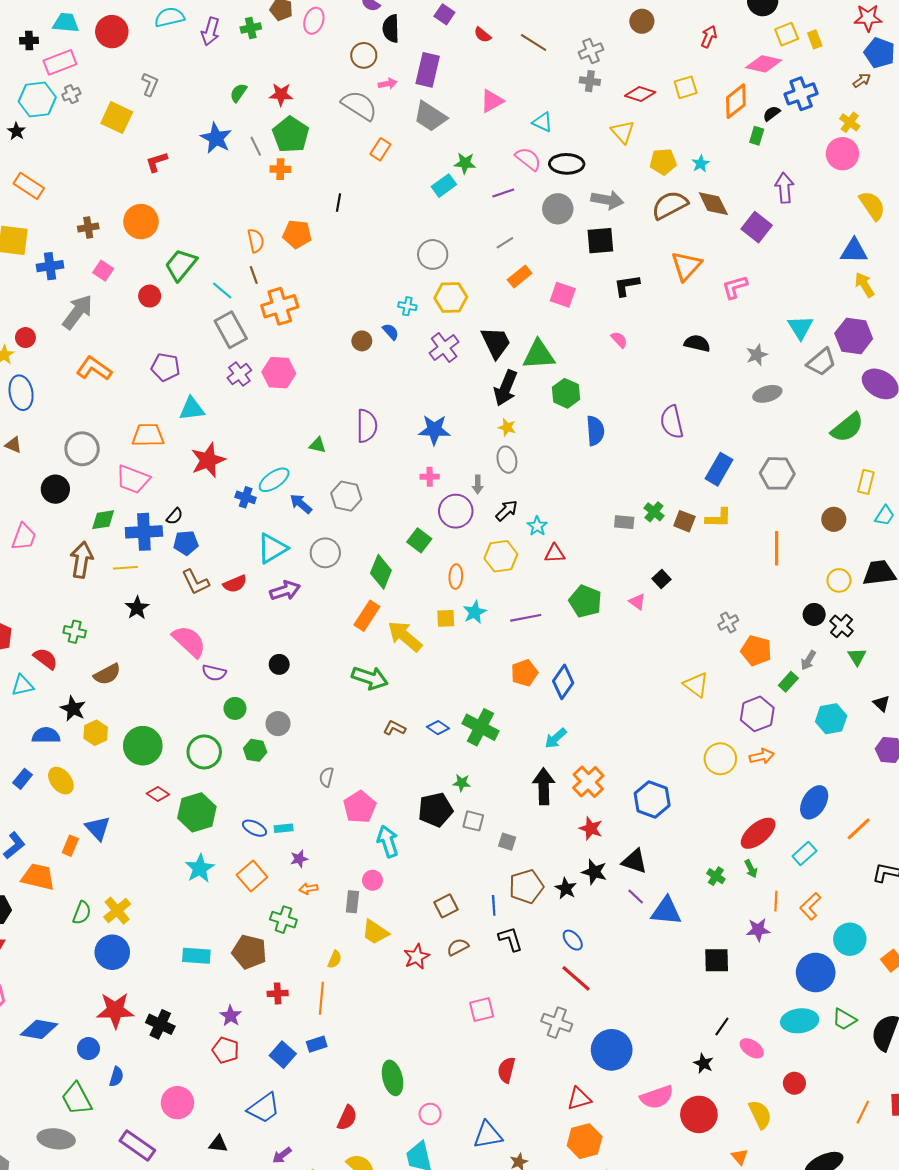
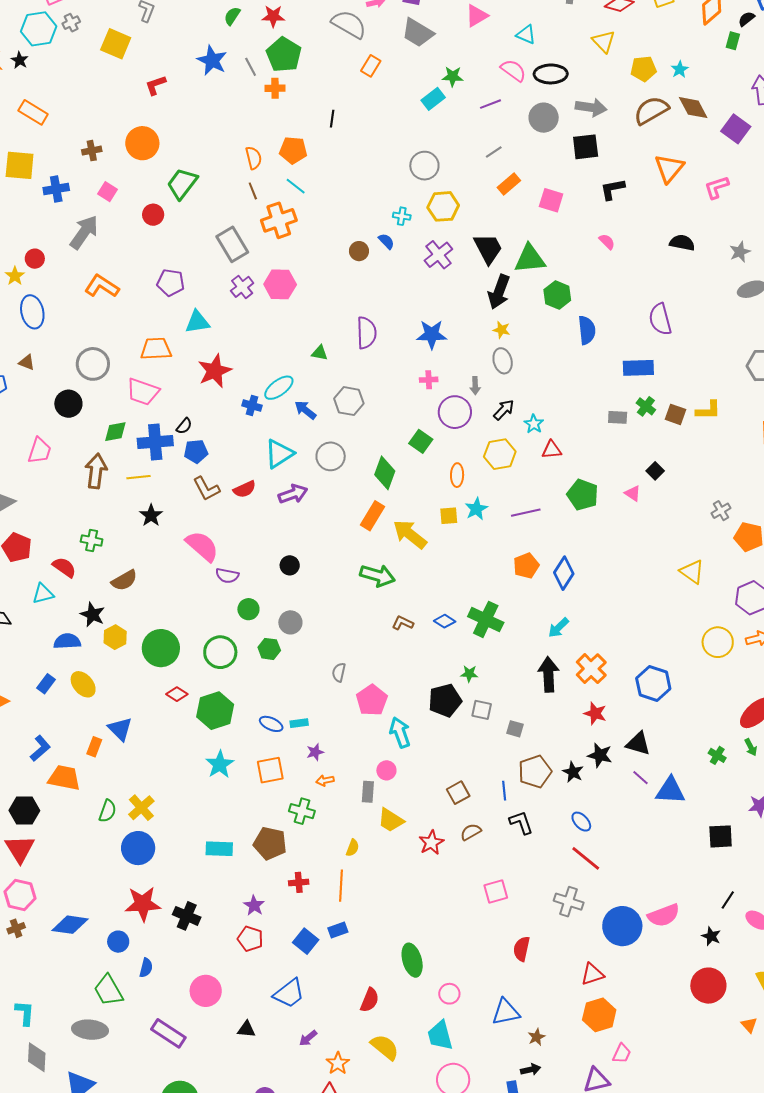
cyan line: (222, 291) -> (296, 186), moved
blue rectangle: (719, 469) -> (638, 368), moved, turned 60
orange square: (252, 876) -> (270, 770), turned 32
pink semicircle: (657, 1097) -> (664, 915), moved

